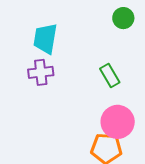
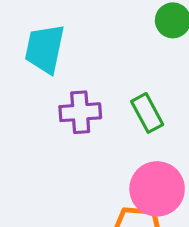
purple cross: (41, 72) -> (80, 112), moved

